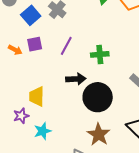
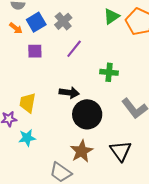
purple line: (66, 46) -> (74, 49), moved
orange arrow: (15, 50) -> (16, 28), moved
green cross: (100, 54) -> (109, 72), moved

